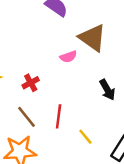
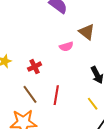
brown triangle: (92, 38) -> (87, 32), size x0.7
yellow line: (85, 137) -> (93, 104), moved

